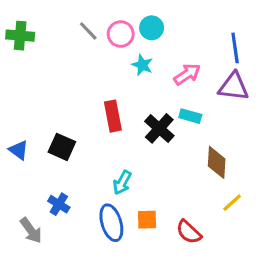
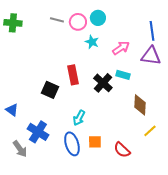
gray line: (88, 31) -> (57, 20), turned -32
black square: (62, 147) -> (50, 90), moved
blue triangle: (19, 150) -> (12, 110), moved
blue cross: (59, 204) -> (38, 132), size x1.5

